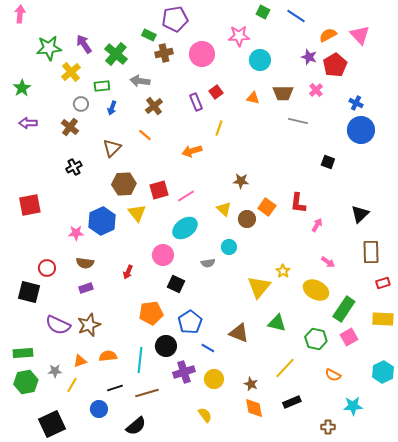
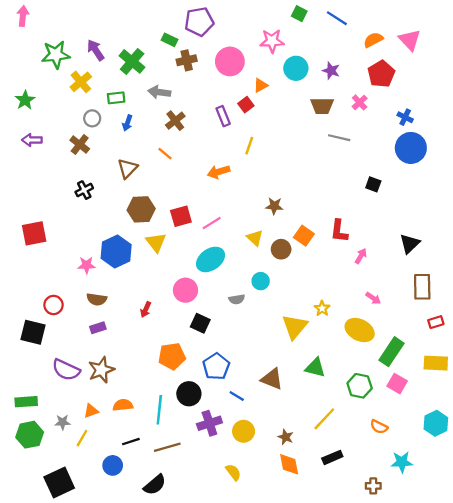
purple star: (309, 57) -> (331, 71), moved
orange triangle: (253, 98) -> (261, 85), moved, turned -40
pink square: (349, 337) -> (397, 384), turned -30

